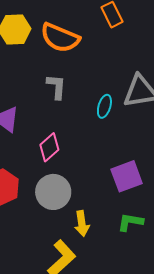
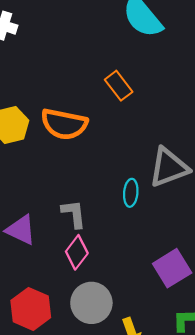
gray L-shape: (56, 87) -> (74, 214), moved

